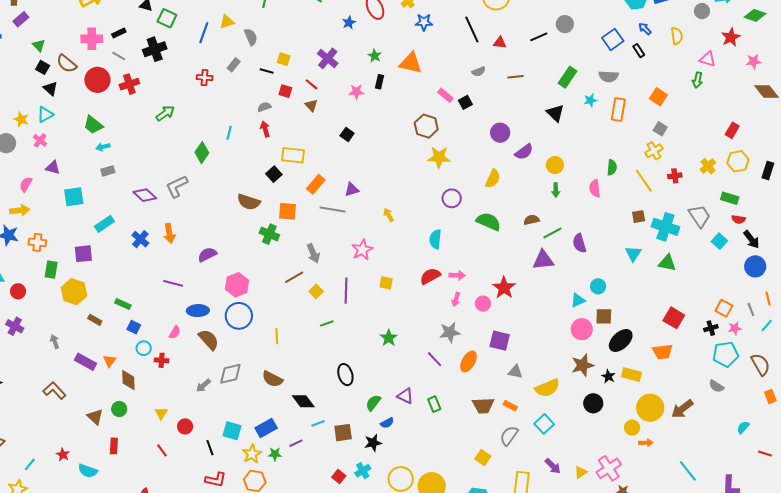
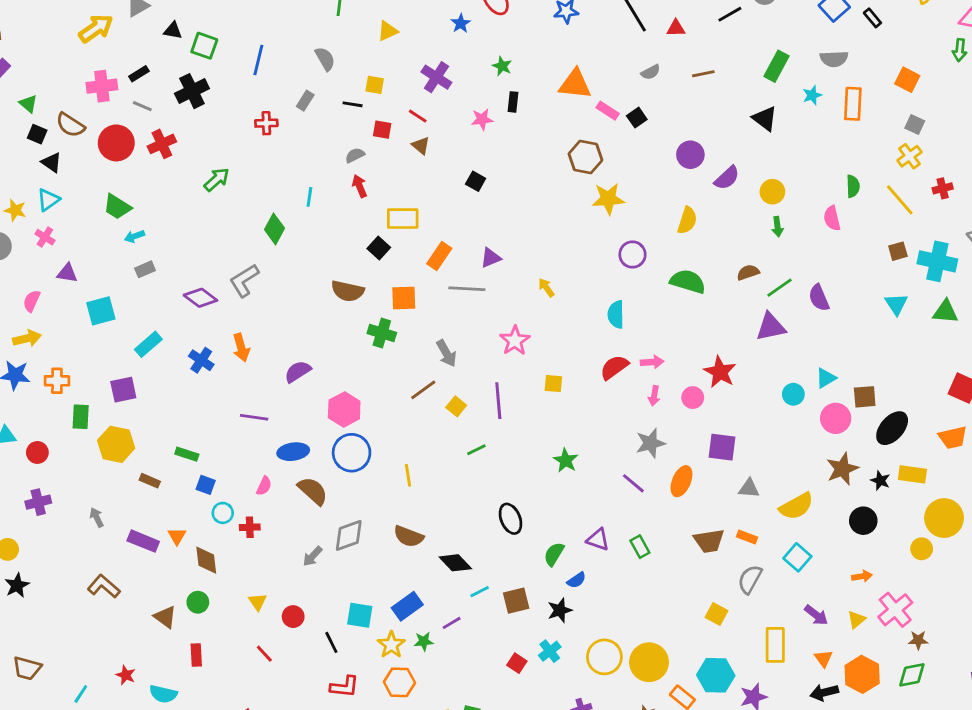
yellow triangle: (227, 22) -> (388, 31), moved
orange triangle: (411, 63) -> (575, 84), moved
cyan circle: (598, 286) -> (793, 394), moved
purple cross: (15, 326) -> (38, 502), turned -36
orange arrow: (646, 443) -> (862, 576), moved

